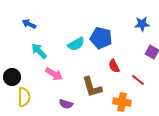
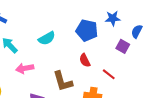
blue pentagon: (101, 38) -> (87, 30), moved
pink arrow: (54, 74) -> (25, 68), turned 138

